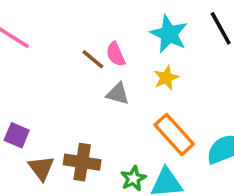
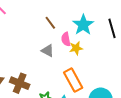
pink semicircle: (116, 54) -> (66, 39), moved
brown line: (93, 59) -> (50, 23), moved

